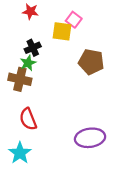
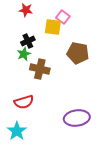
brown cross: (20, 79) -> (40, 69), moved
red semicircle: (28, 119) -> (24, 102), turned -84

